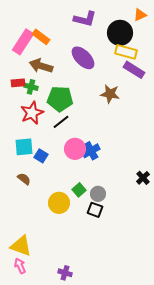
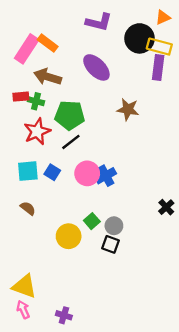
yellow rectangle: (126, 52) -> (159, 47), moved
purple rectangle: (134, 70) -> (158, 67), moved, turned 65
blue square: (41, 156) -> (52, 172), moved
purple cross: (65, 273) -> (64, 315), moved

